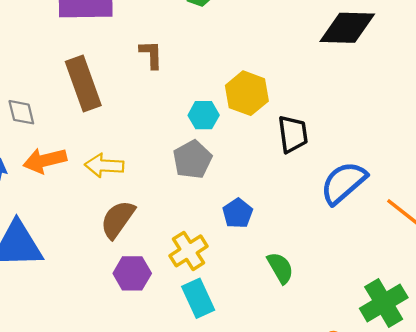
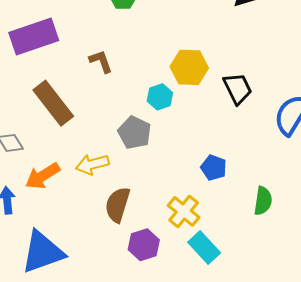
gray pentagon: (192, 160) -> (135, 133), moved
green semicircle: (280, 268) -> (263, 201), turned 56

